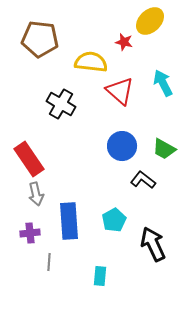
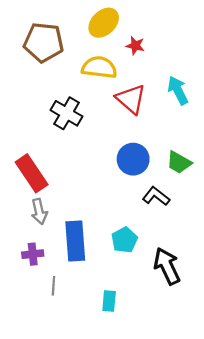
yellow ellipse: (150, 21) -> (104, 23), moved

